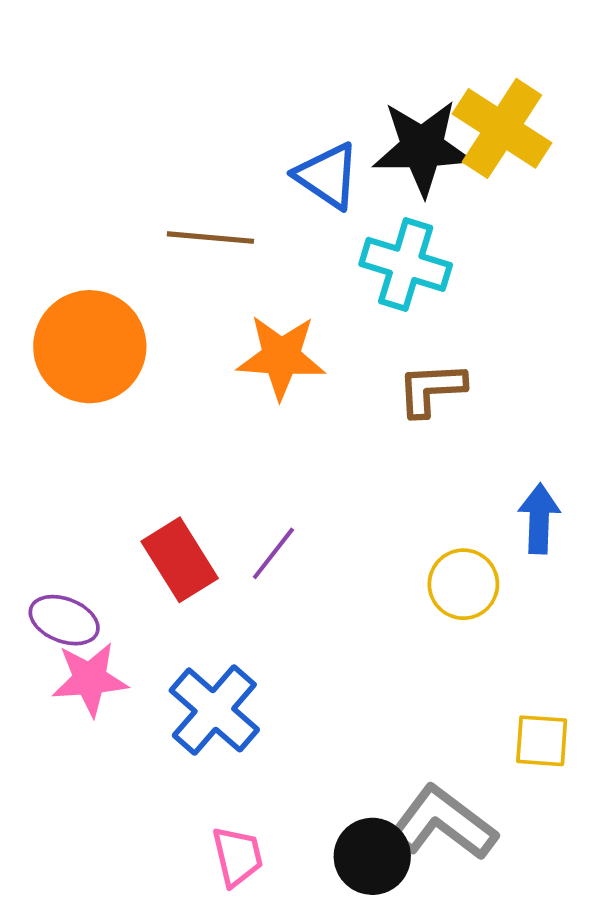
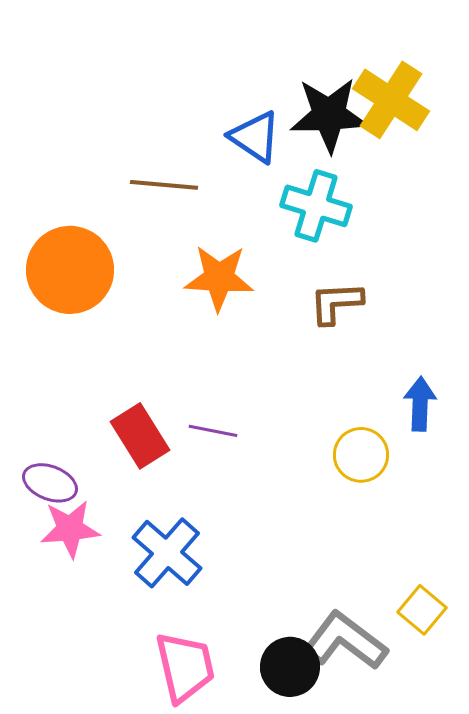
purple line: (273, 553) -> (213, 431), turned 63
yellow square: (542, 741) -> (422, 610), moved, turned 36
pink trapezoid: (237, 856) -> (185, 667), size x1.5

